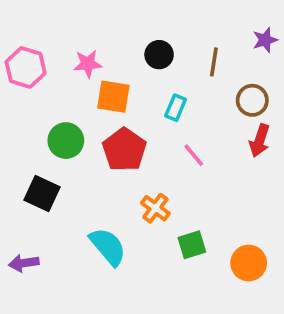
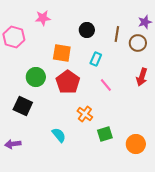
pink star: (88, 64) -> (43, 18), moved
brown circle: (252, 100) -> (138, 43), moved
cyan semicircle: (108, 247) -> (59, 135), size x0.7

